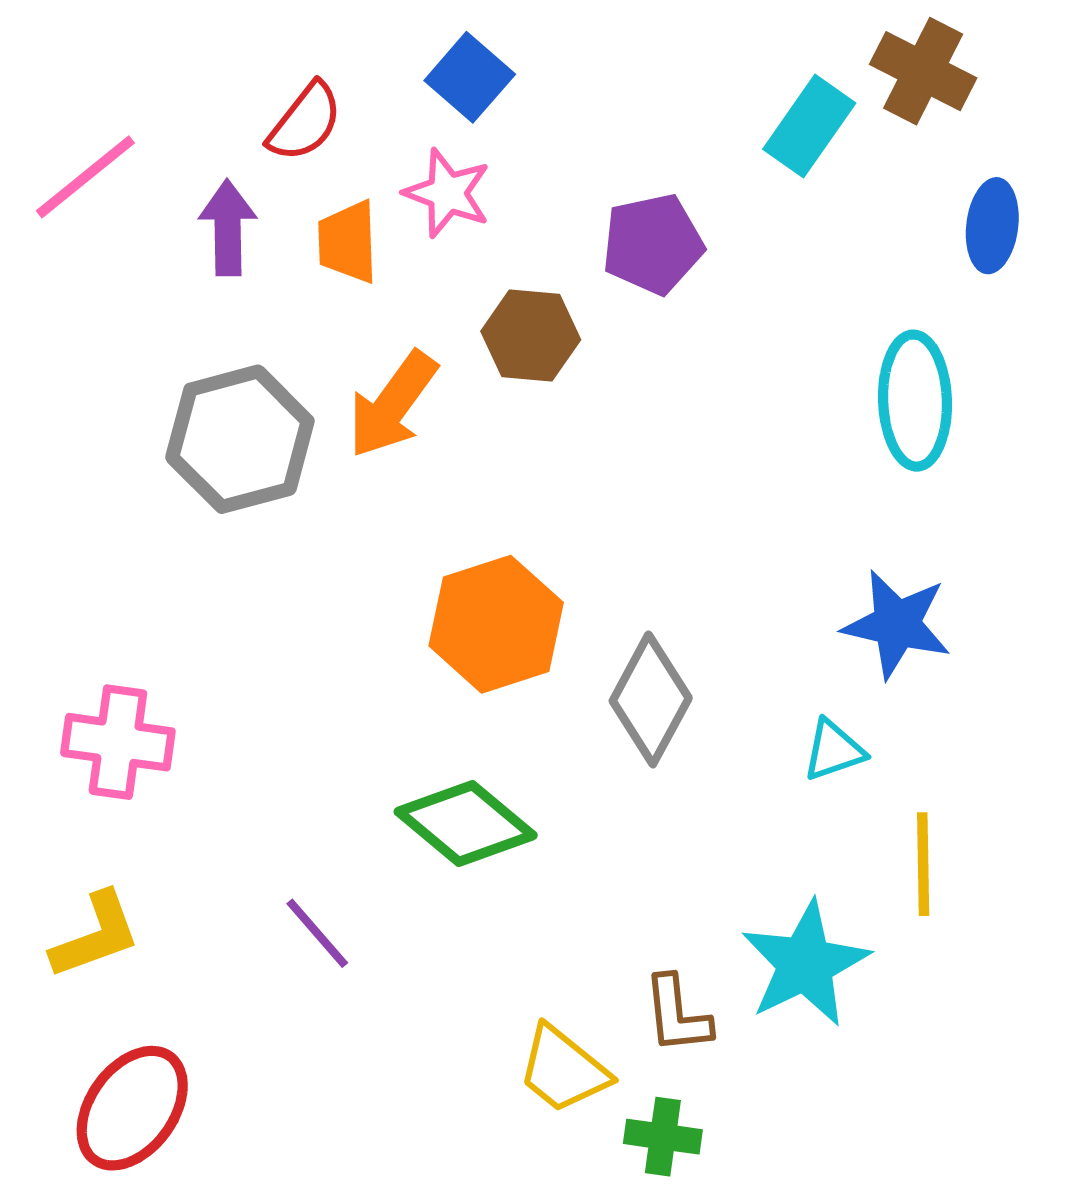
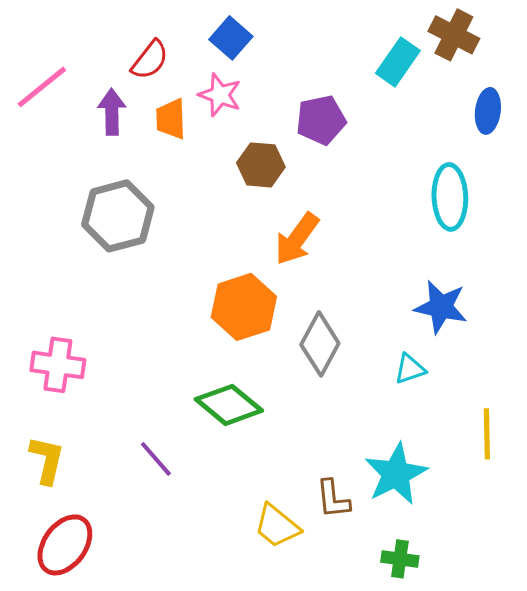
orange arrow: (392, 405) -> (297, 239), moved
yellow line: (923, 864) -> (487, 434), moved
yellow L-shape: (96, 935) -> (47, 460), turned -57
green cross: (663, 1137) -> (400, 559), moved

